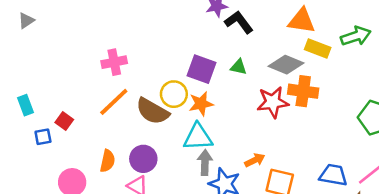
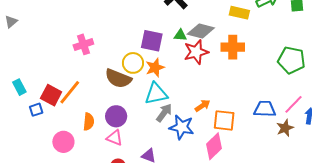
gray diamond: (286, 65) -> (201, 31), moved
orange line: (114, 102) -> (70, 92), moved
red star: (273, 102) -> (196, 52), moved
red square: (64, 121) -> (51, 95), size x1.5
gray arrow: (205, 163) -> (164, 113), turned 42

